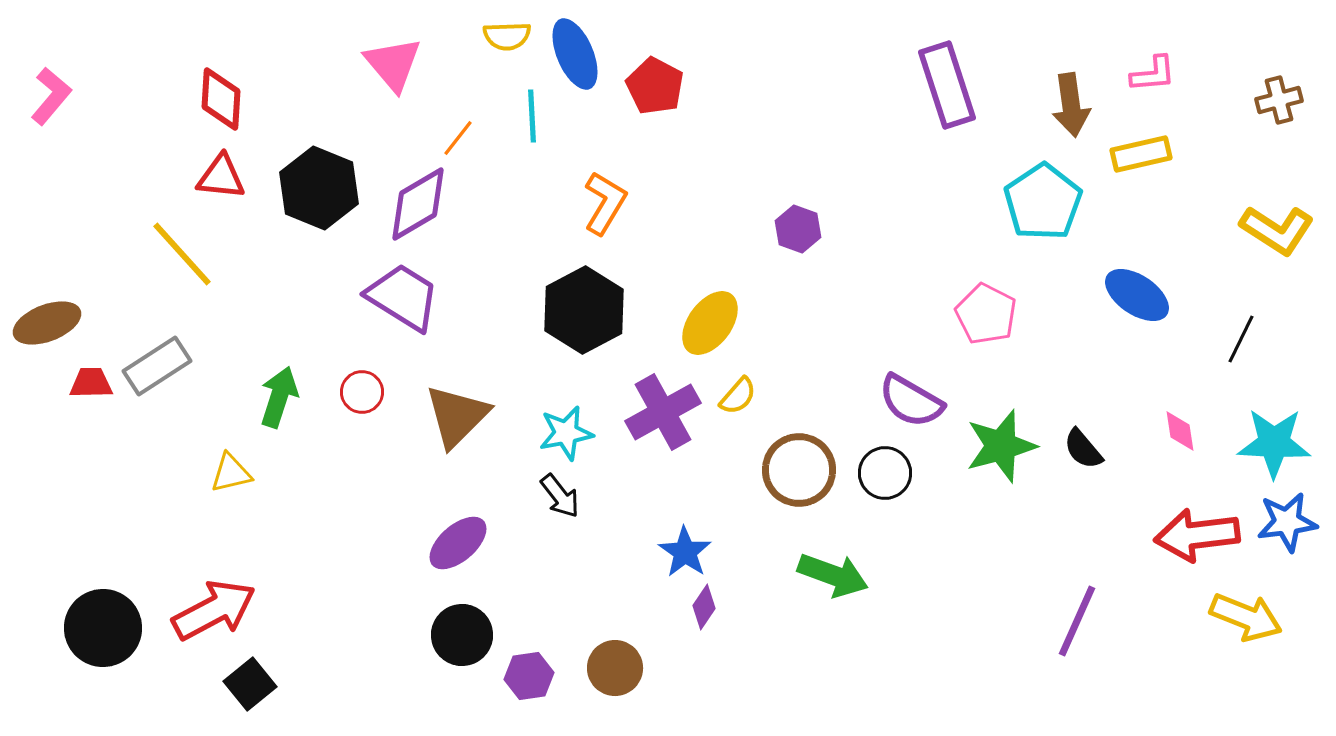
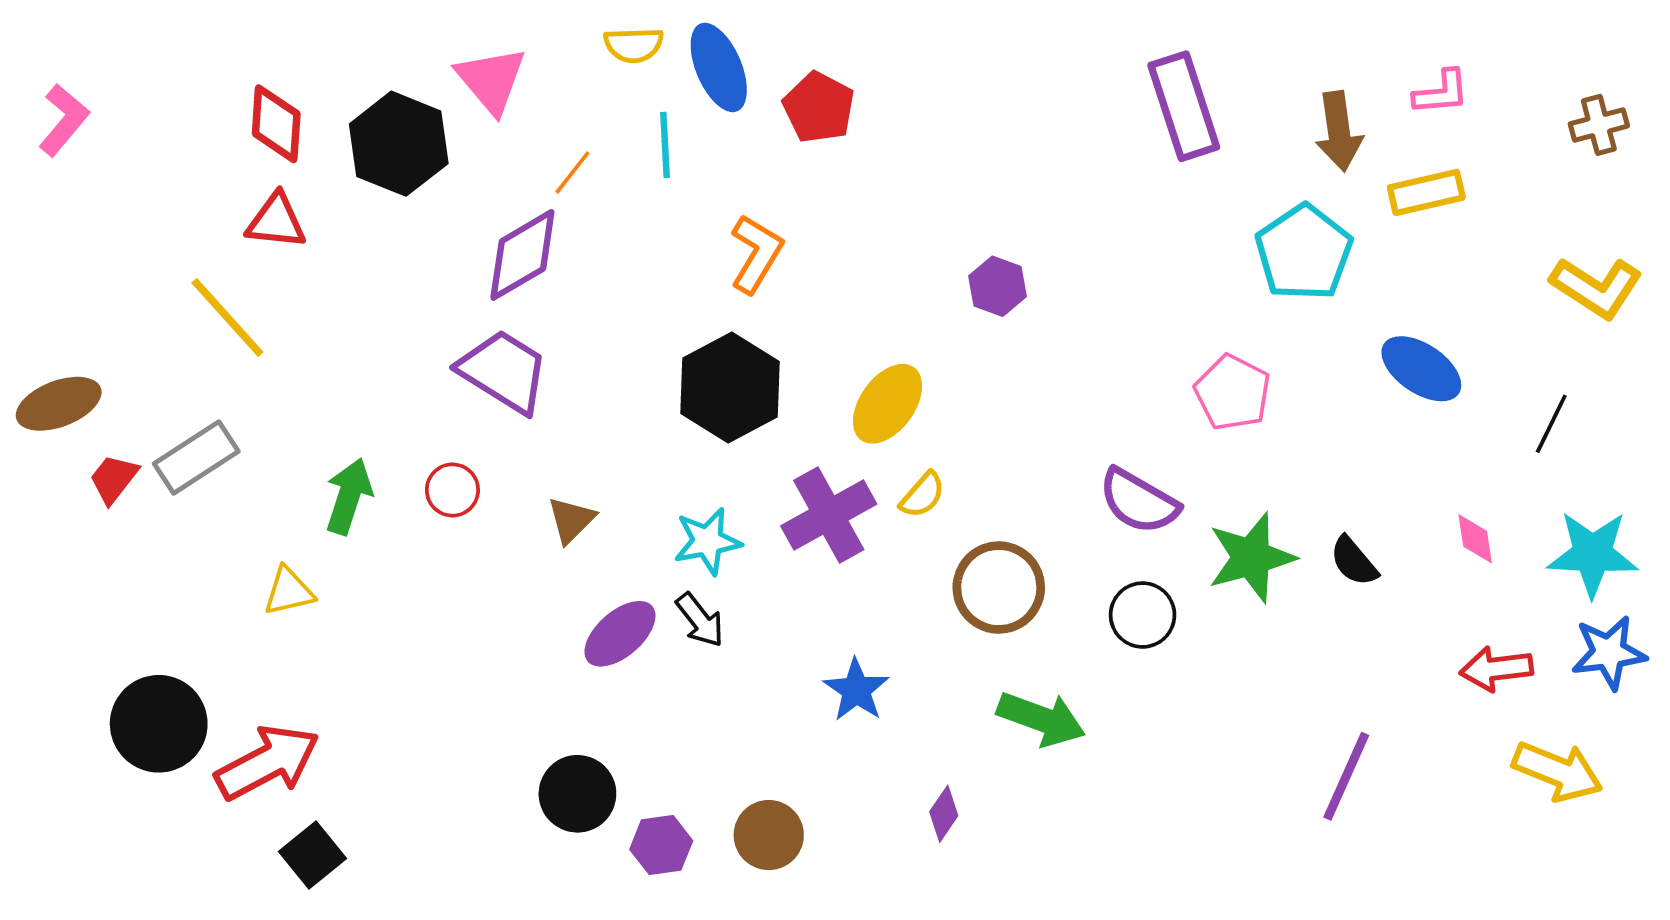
black hexagon: (319, 188) -> (399, 144), moved
red trapezoid: (91, 383) -> (114, 479), turned -51
brown triangle: (457, 416) -> (571, 520), size x0.6
black circle: (885, 473) -> (1143, 615), moved
red arrow: (1197, 535) -> (1496, 669), size x0.7
purple ellipse: (458, 543) -> (620, 634), moved
purple diamond: (704, 607) -> (944, 814), moved
black circle: (103, 628) -> (159, 724), moved

